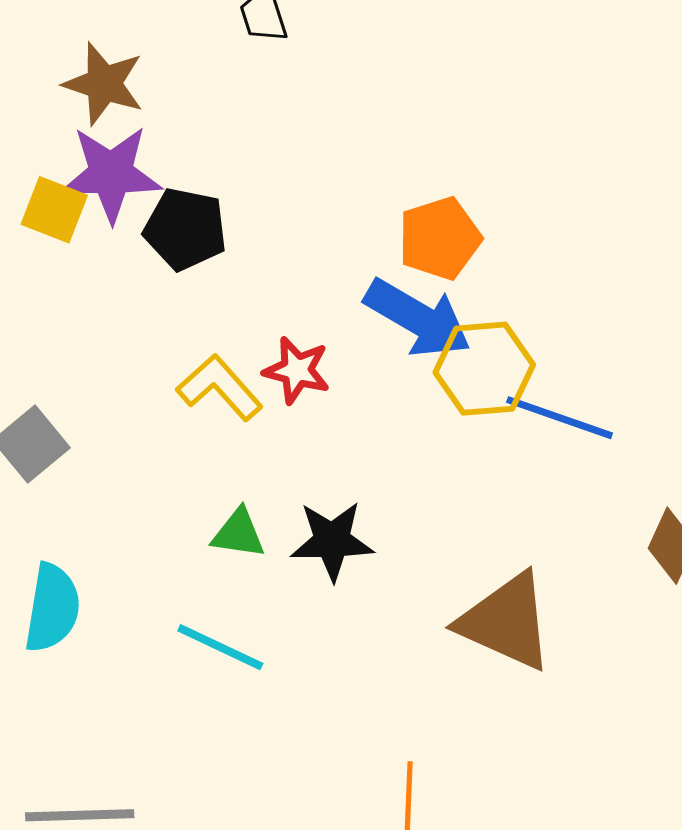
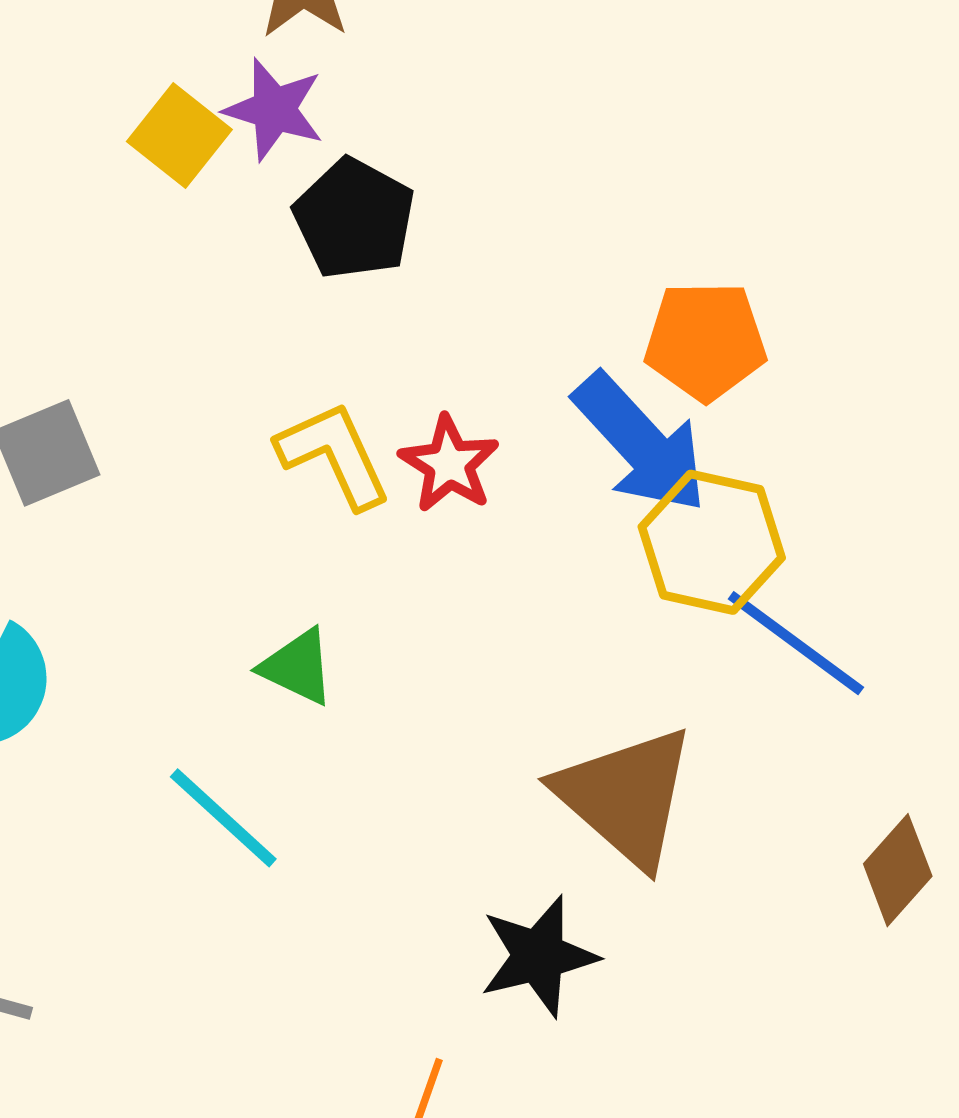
purple star: (111, 174) -> (274, 109), size x0.7
black star: (332, 541) -> (539, 956), moved, turned -30
brown triangle: (506, 622) -> (626, 796), moved

